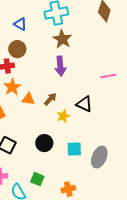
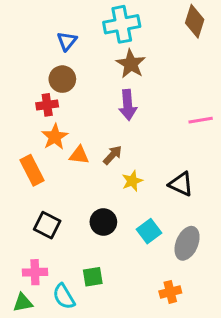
blue triangle: (20, 24) -> (67, 41), turned 40
black triangle: (84, 104) -> (181, 184), moved
cyan square: (74, 149) -> (149, 231), turned -35
green square: (37, 179) -> (93, 277), turned -32
orange cross: (68, 189) -> (170, 292), moved

